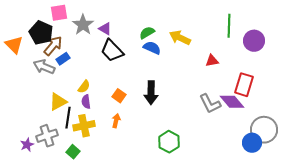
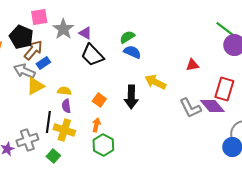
green line: (229, 26) -> (226, 30), moved, turned -55
yellow arrow: (180, 38) -> (155, 82), moved
yellow semicircle: (84, 87) -> (64, 91), turned -120
yellow triangle: (58, 102) -> (35, 86), moved
yellow cross: (84, 126) -> (64, 130), turned 30
green hexagon: (169, 142) -> (103, 145), moved

